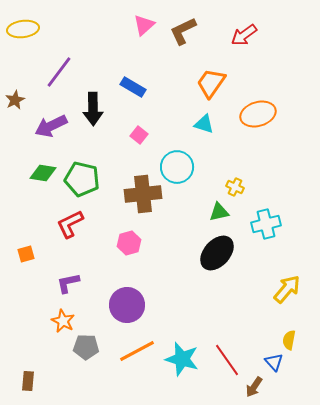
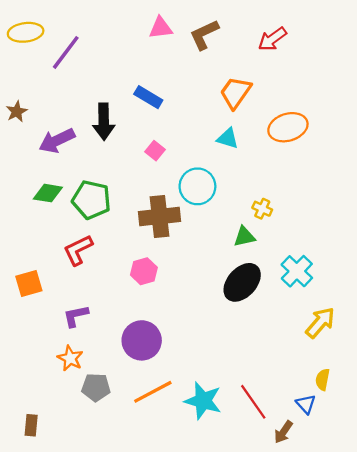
pink triangle: (144, 25) -> (161, 28), turned 35
purple line: (59, 72) -> (66, 52), moved
cyan cross: (266, 224) -> (297, 271), moved, turned -32
orange square: (26, 254) -> (29, 283), size x1.4

